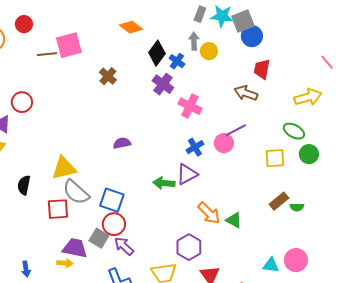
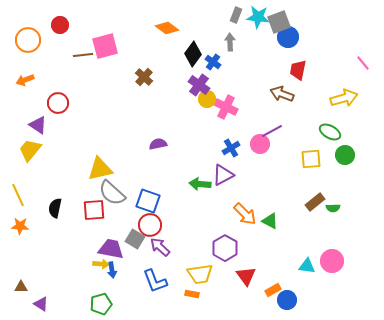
yellow circle: (209, 51) -> (207, 99), moved
black semicircle: (24, 185) -> (55, 208), moved
blue arrow: (26, 269) -> (112, 270), moved

